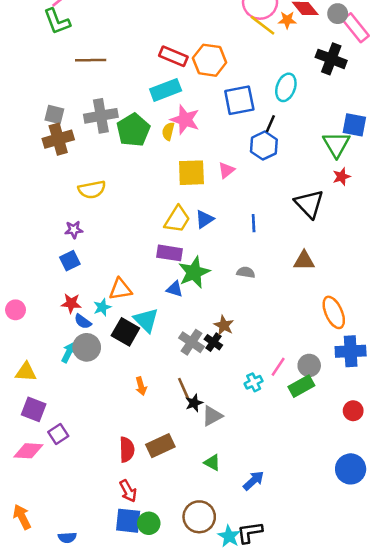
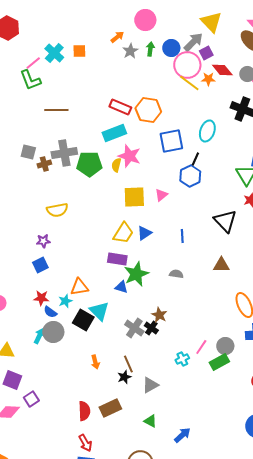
green pentagon: (133, 130) -> (89, 164), turned 30
brown cross: (58, 139) -> (44, 164), moved, size x0.6
black star: (194, 403) -> (124, 377), moved

